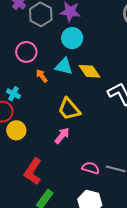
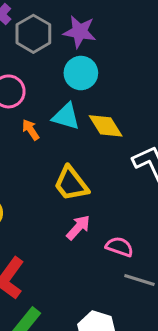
pink arrow: (62, 136) -> (78, 227), moved
pink semicircle: (91, 168) -> (119, 247), moved

